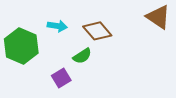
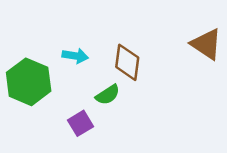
brown diamond: (97, 31) -> (127, 62), turned 48

